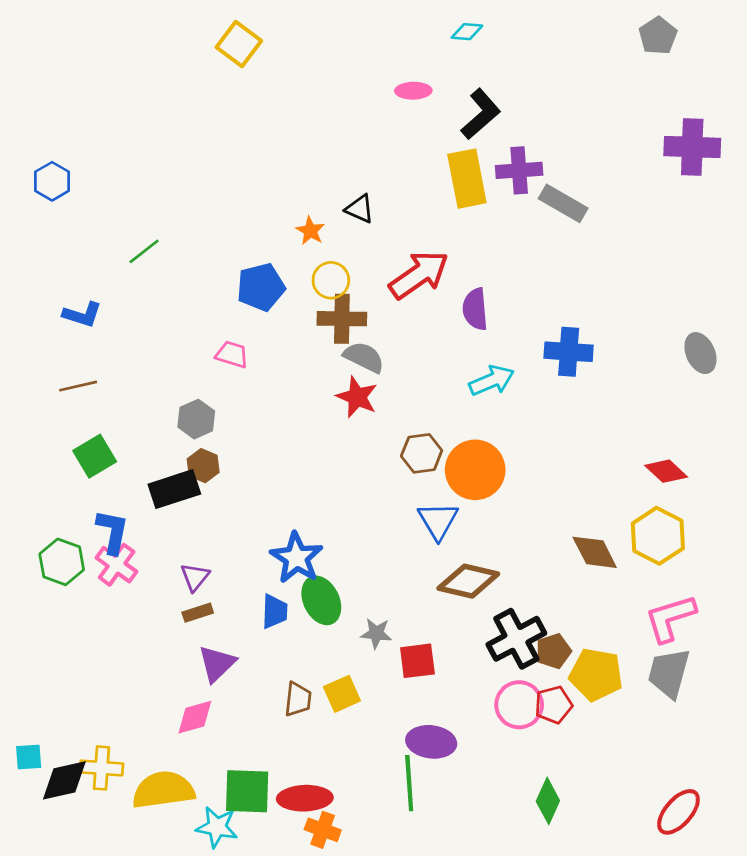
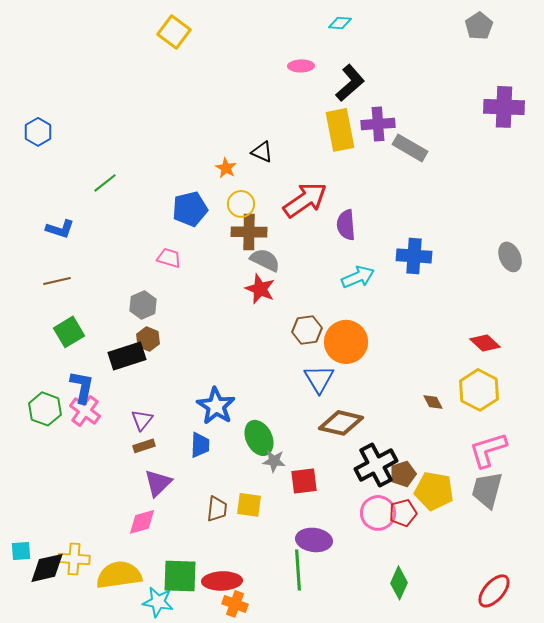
brown diamond: (595, 552) -> (433, 402), size x0.6
green ellipse: (321, 600) -> (259, 438), moved
yellow square: (342, 694) -> (249, 505), turned 32

